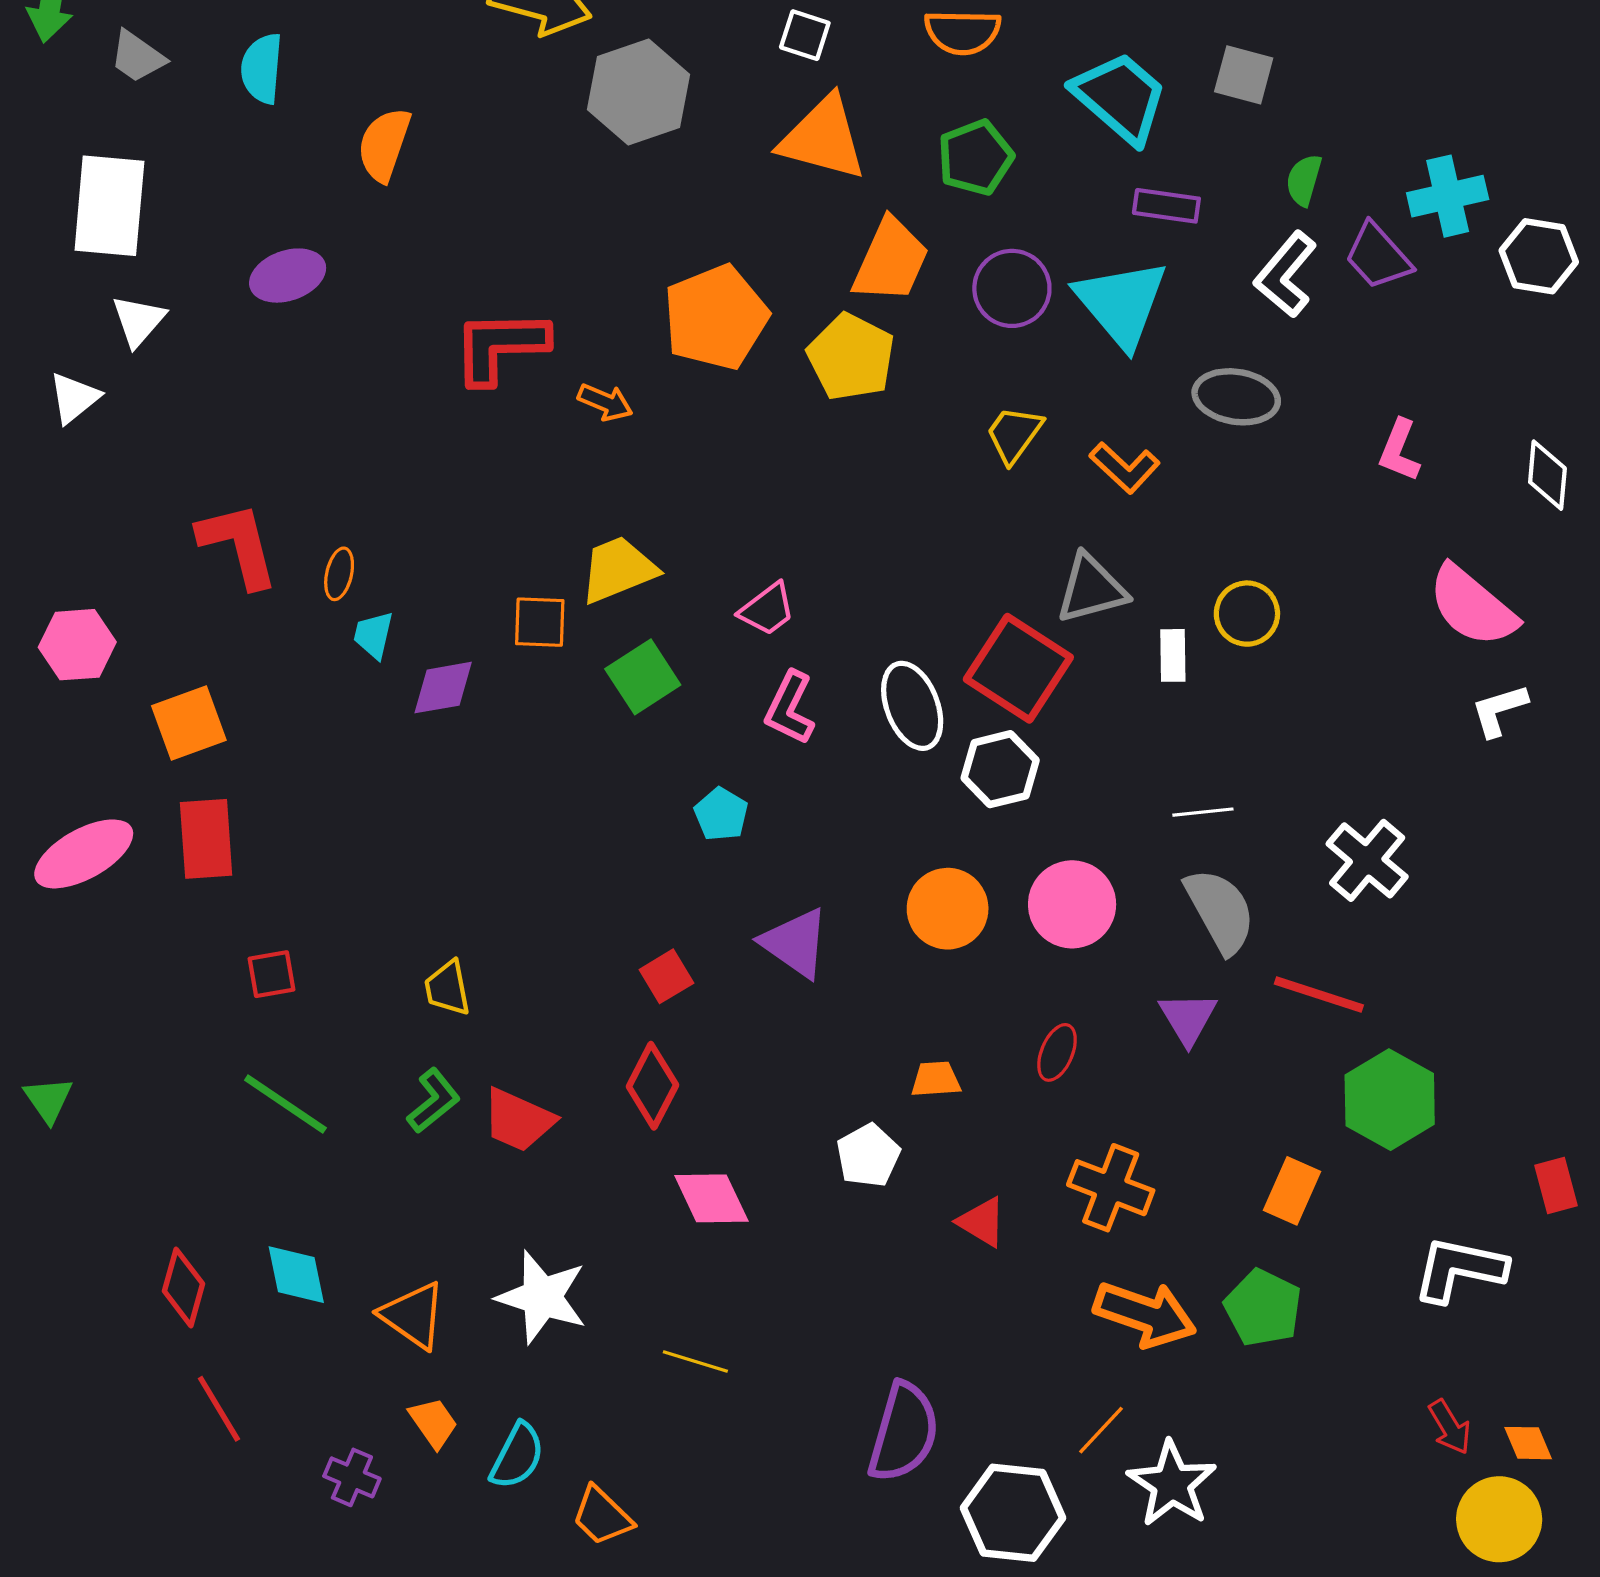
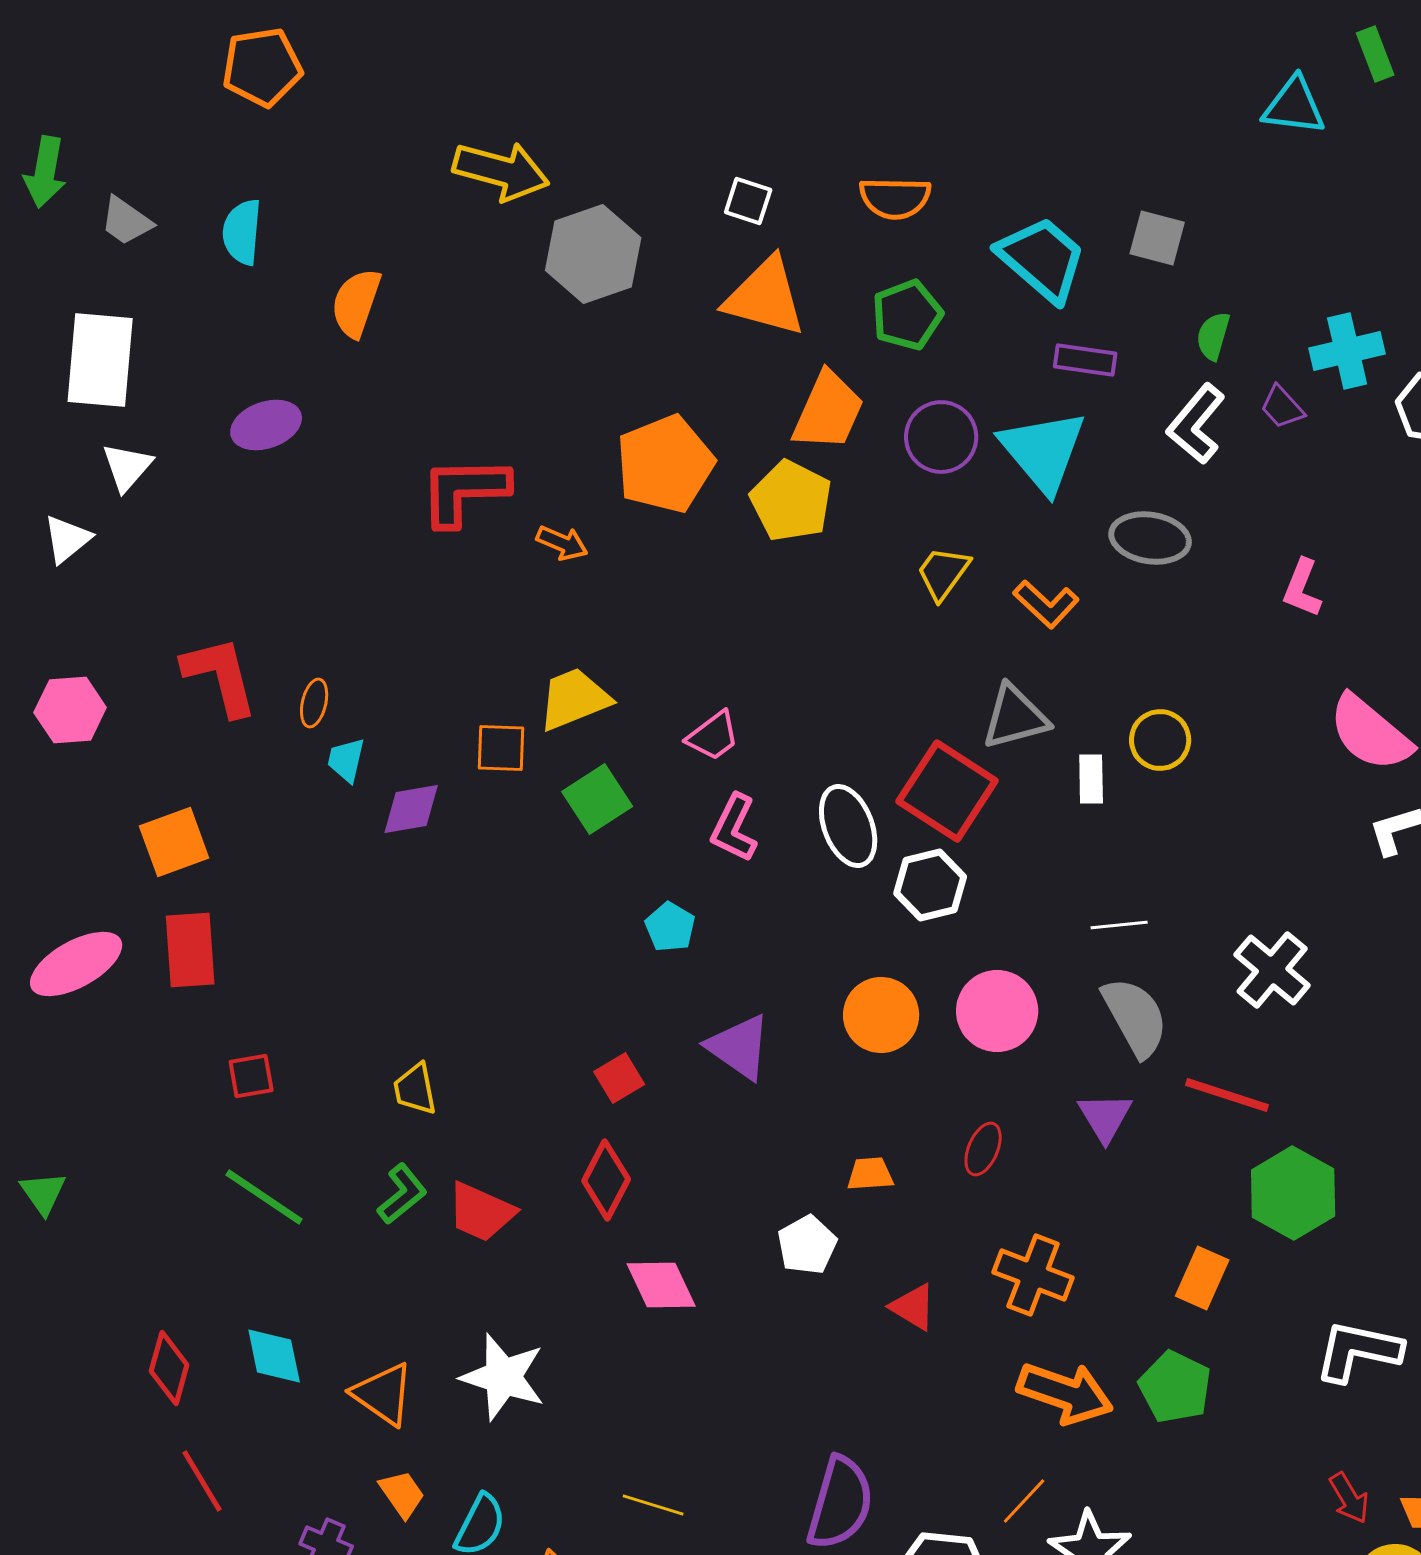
purple trapezoid: (1378, 256) -> (1282, 407), size x0.7
pink hexagon: (77, 645) -> (70, 710), moved
yellow line: (695, 1362) -> (653, 1505), moved

